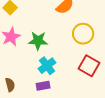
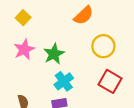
green star: (38, 41) -> (54, 54), turned -30

